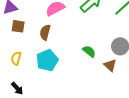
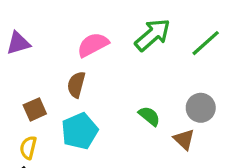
brown square: (18, 26) -> (35, 109), moved, turned -32
yellow semicircle: (16, 58) -> (28, 148), moved

